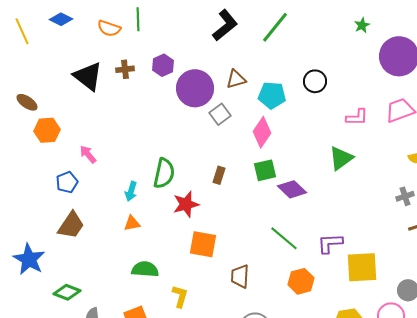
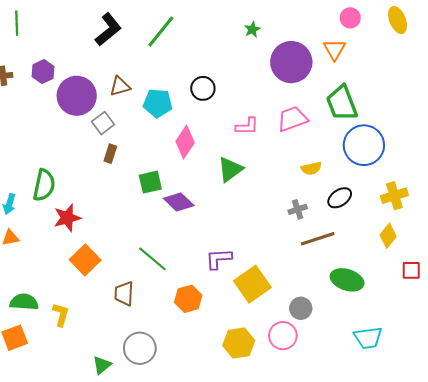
pink diamond: (262, 132) -> (185, 142), moved
brown rectangle: (219, 175) -> (110, 154), moved
green line: (284, 238) -> (152, 259), moved
orange square: (203, 244) -> (85, 260), turned 36
yellow square: (362, 267) -> (252, 284), turned -32
green semicircle: (145, 269) -> (24, 302), moved

